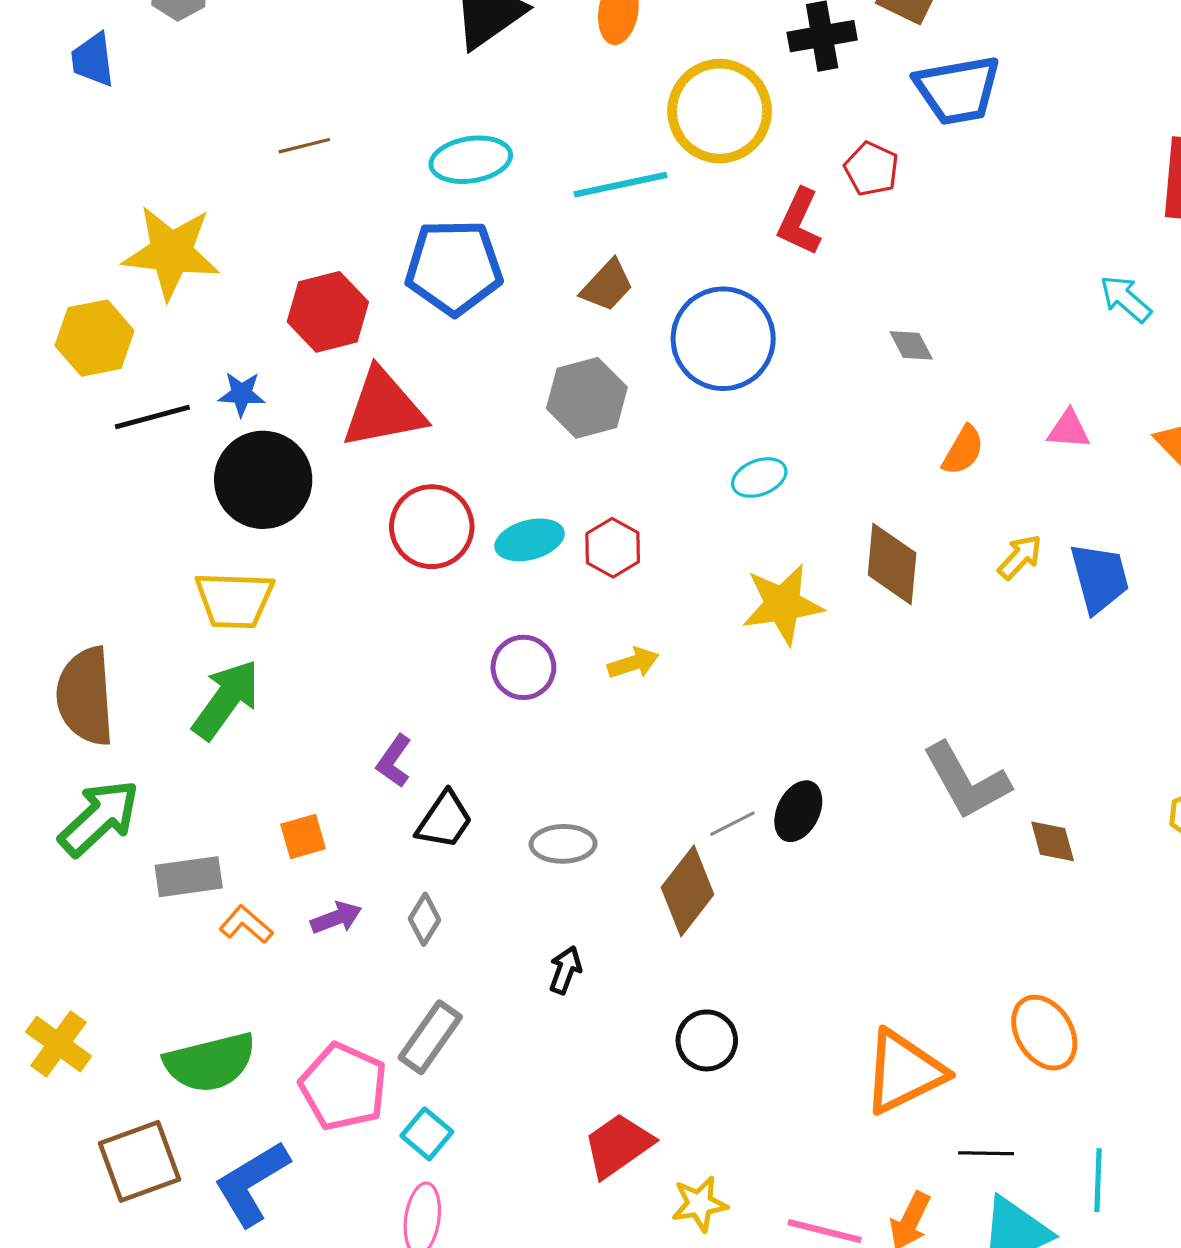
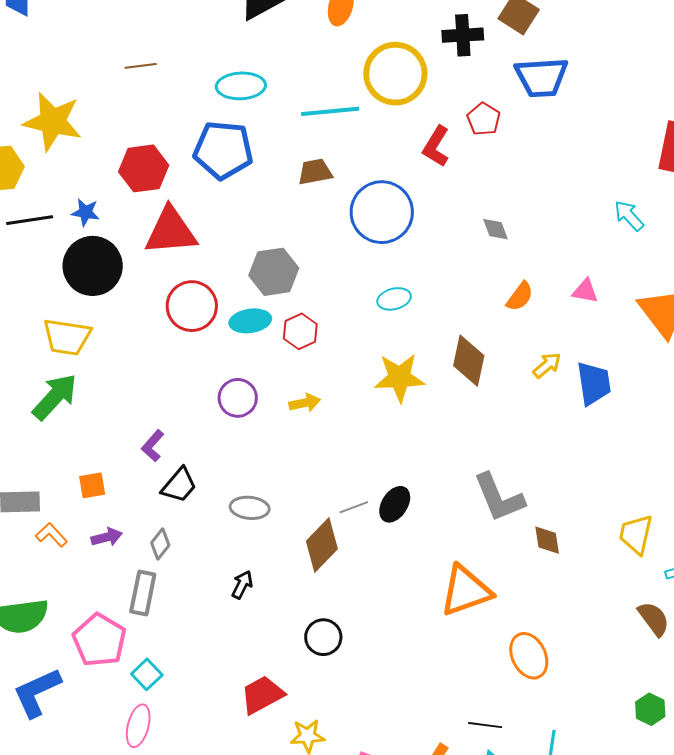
brown trapezoid: (607, 286) -> (315, 172), turned -150
gray hexagon: (587, 398) -> (274, 272), moved
gray rectangle: (430, 1037) -> (143, 593), moved, turned -30
orange triangle: (904, 1072) -> (466, 591), moved

